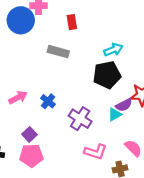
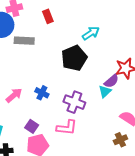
gray rectangle: (58, 52) -> (24, 41), moved
black pentagon: (107, 75) -> (74, 58), moved
pink L-shape: (95, 152) -> (67, 128), moved

